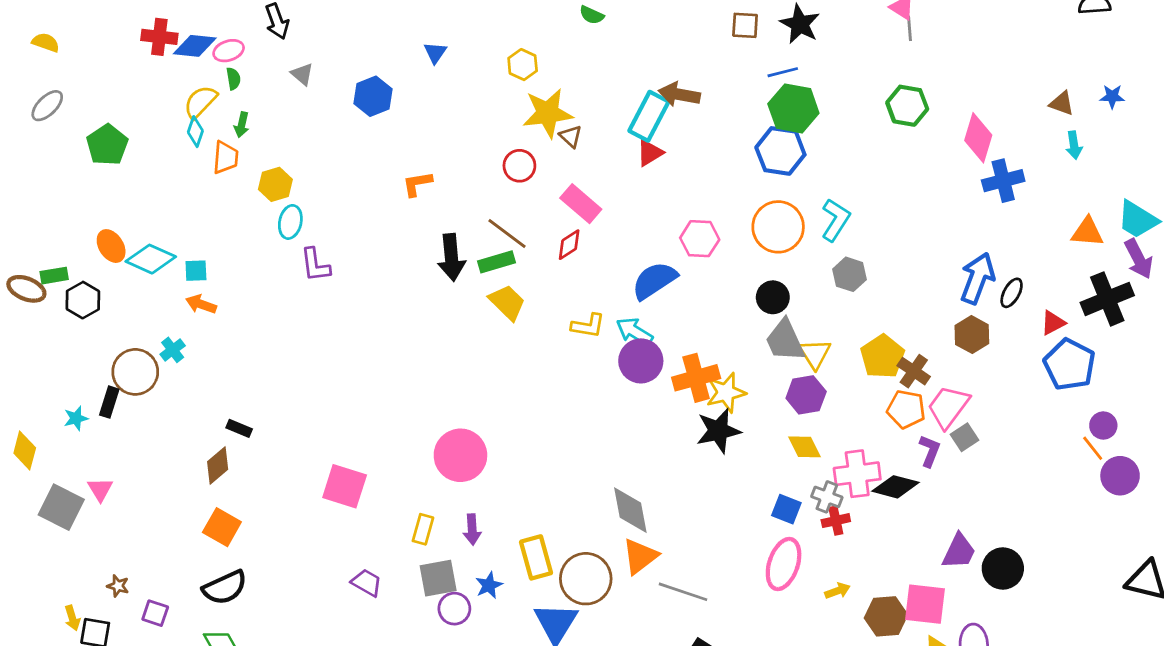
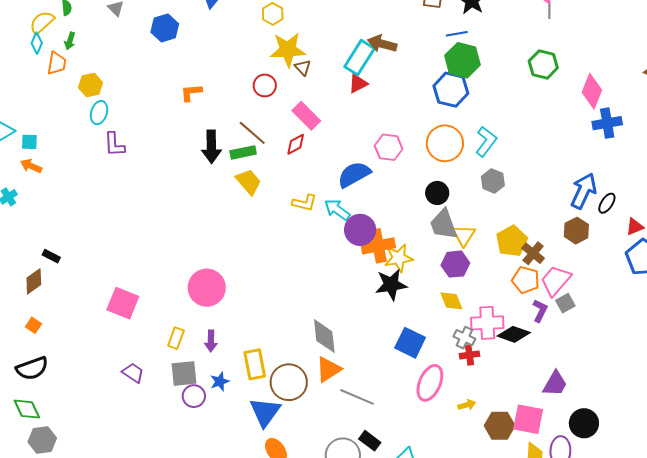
purple circle: (641, 361) -> (360, 230), moved
blue square: (786, 509) -> (410, 343), moved, size x1.4
orange square: (222, 527) -> (33, 325), size x0.6
black circle: (1003, 568) -> (584, 423), moved

